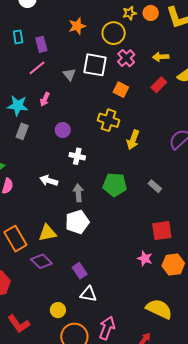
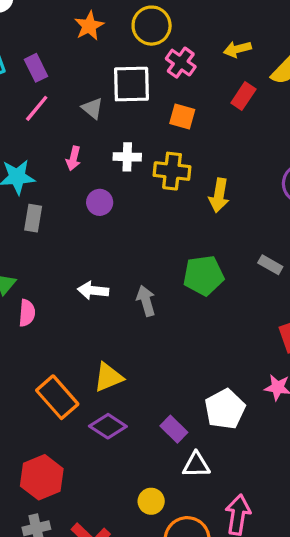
pink arrow: (45, 99) -> (73, 158), moved
white cross: (77, 156) -> (127, 157), moved
white pentagon: (77, 222) -> (225, 409), moved

